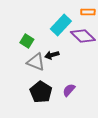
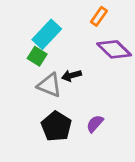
orange rectangle: (88, 12) -> (99, 16), moved, turned -56
cyan rectangle: (61, 25) -> (47, 34), moved

